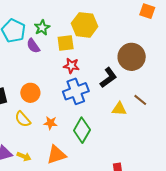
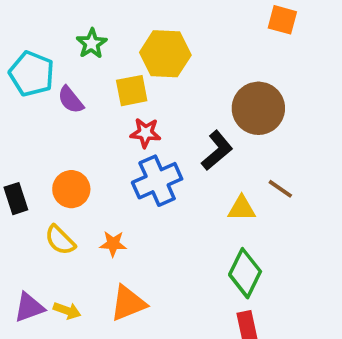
green star: (42, 28) -> (92, 44), moved
green diamond: (82, 130) -> (245, 273), moved

